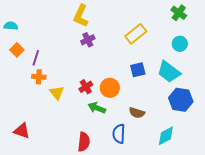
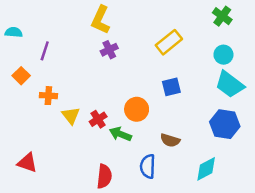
orange square: (17, 50) -> (21, 76), moved
purple line: (36, 58) -> (45, 51), moved
cyan trapezoid: (169, 72) -> (230, 84), moved
red cross: (86, 87) -> (98, 119), moved

